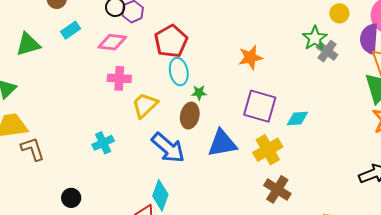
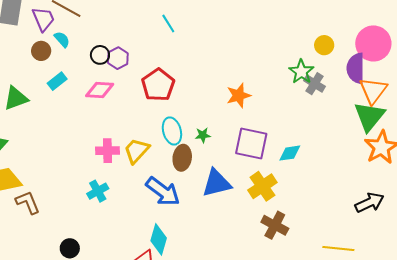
cyan ellipse: (179, 72) -> (172, 131), moved
pink cross: (119, 78) -> (107, 151), moved
green star: (199, 93) -> (203, 135), moved

